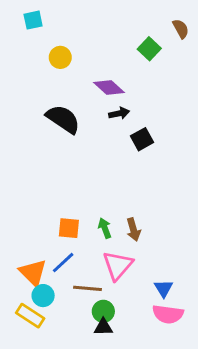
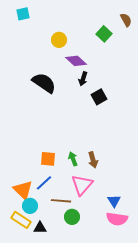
yellow circle: (60, 57) -> (59, 40), moved
black arrow: (119, 113) -> (83, 79), turned 120
black triangle: (103, 327) -> (40, 228), moved

